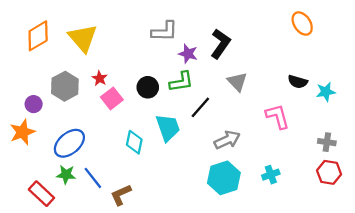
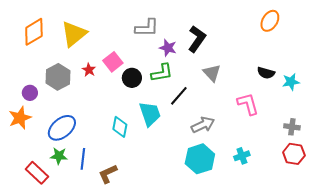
orange ellipse: (302, 24) -> (270, 21), turned 65
yellow triangle: (83, 38) -> (74, 34), turned 32
pink square: (112, 98) -> (113, 62), moved
blue line: (93, 178) -> (83, 159), turned 45

